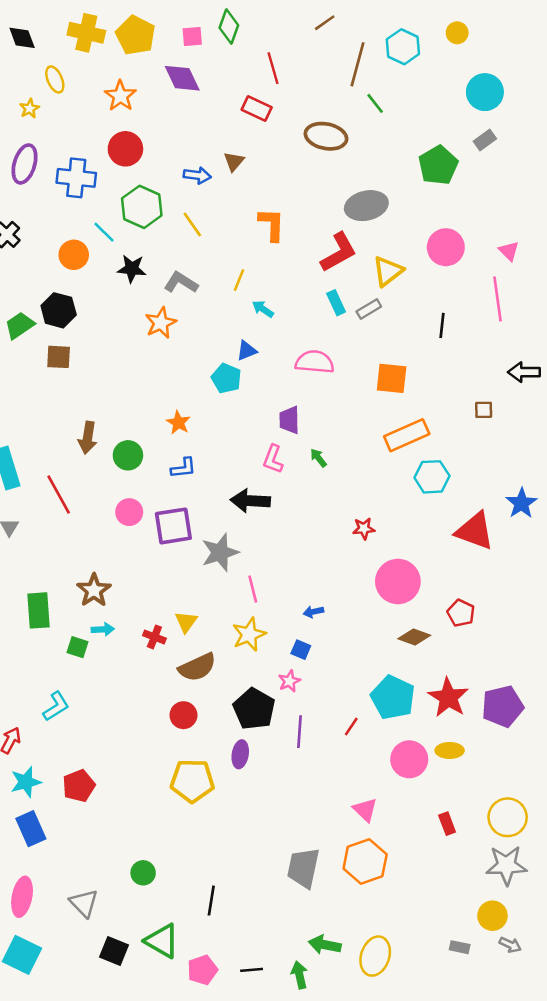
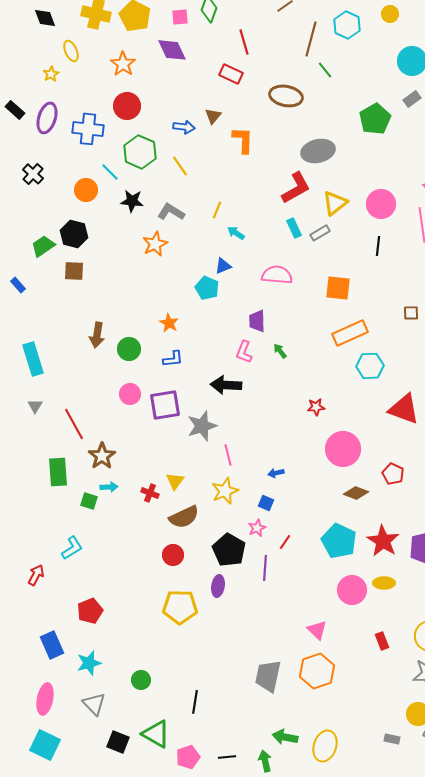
orange L-shape: (272, 225) -> (243, 140), moved
pink circle: (446, 247) -> (381, 204), moved
red line: (59, 494) -> (74, 424), moved
red line: (351, 727) -> (285, 542), moved
cyan star: (26, 782) -> (89, 663), moved

